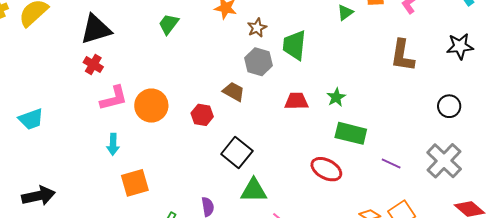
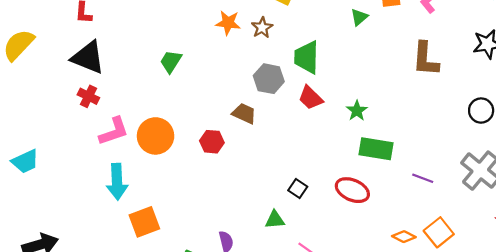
green trapezoid: (169, 24) -> (171, 61), moved
brown star: (257, 28) -> (262, 28), moved
black triangle: (96, 29) -> (88, 58), turned 44
red trapezoid: (296, 101) -> (311, 98), moved, turned -130
cyan arrow: (113, 144) -> (117, 182), size x1.5
black square: (237, 153) -> (298, 188), moved, size x0.6
green triangle: (254, 190) -> (275, 220), size x0.7

